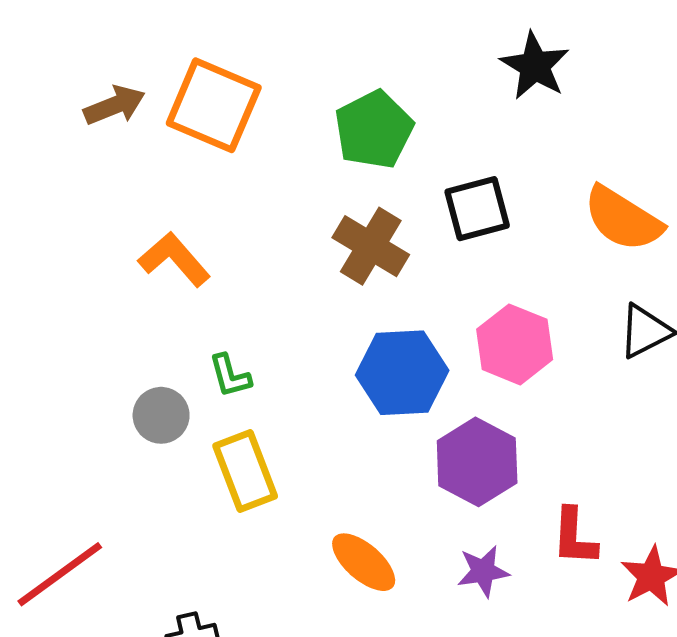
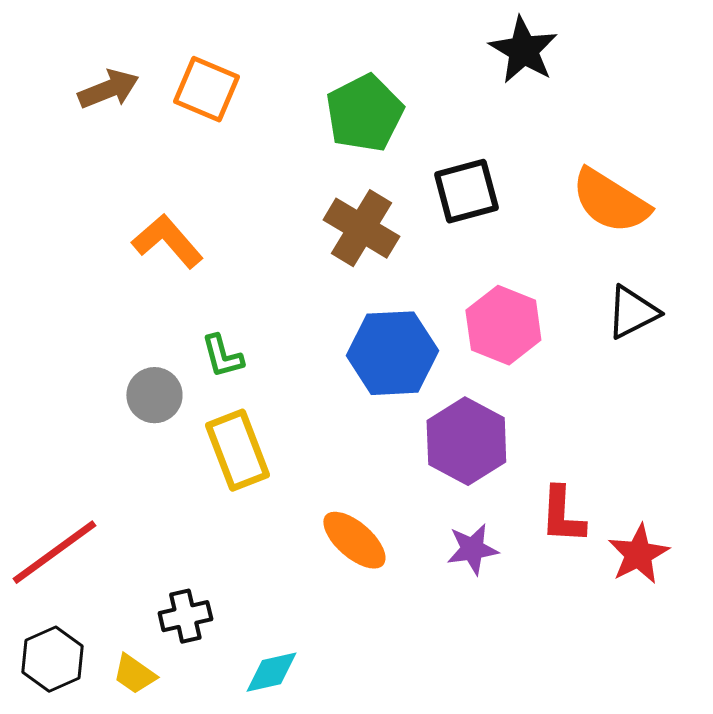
orange square: (214, 105) -> (206, 89), size x0.7

